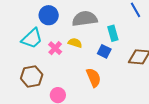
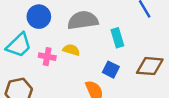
pink cross: (55, 48) -> (47, 57), turned -32
blue square: (104, 51) -> (111, 70), moved

